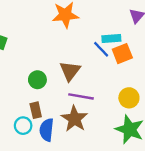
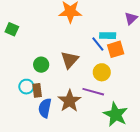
purple line: (81, 96) -> (93, 92), moved
yellow circle: (129, 98) -> (102, 72), moved
cyan circle: (23, 126) -> (26, 87), moved

